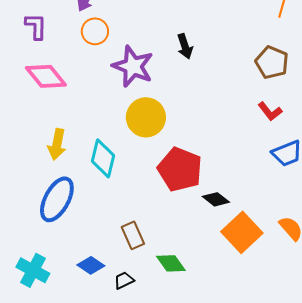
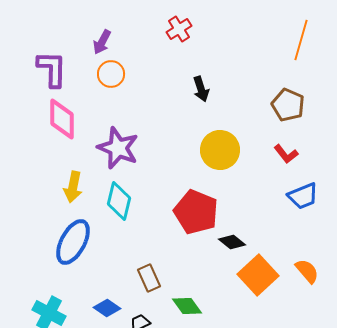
purple L-shape: (36, 26) -> (52, 69), size x1.4
purple star: (133, 66) -> (118, 148), moved
pink diamond: (46, 76) -> (62, 119), turned 39
yellow circle: (146, 117) -> (220, 150), moved

